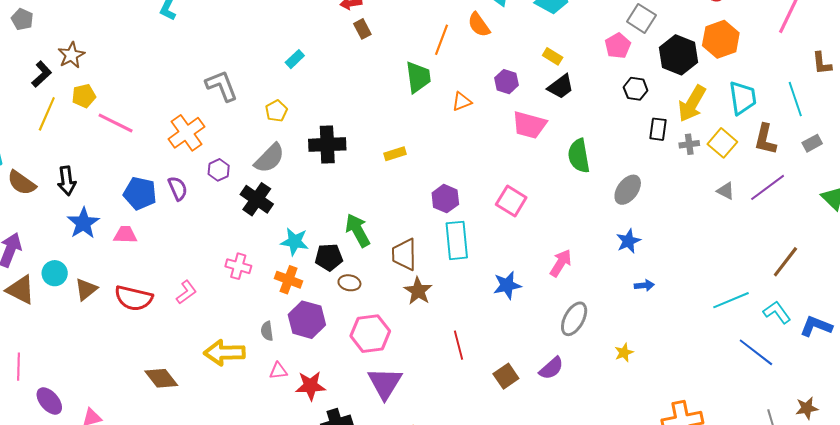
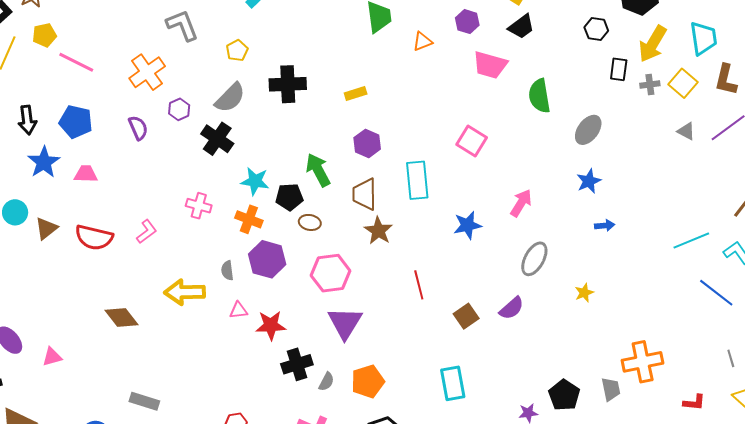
blue pentagon: (140, 193) -> (76, 122), moved
purple hexagon: (445, 199) -> (367, 143), moved

